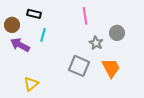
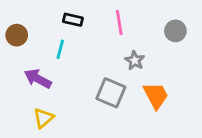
black rectangle: (34, 14) -> (73, 20), moved
gray circle: (117, 33) -> (175, 31), moved
purple arrow: (20, 45) -> (38, 79), moved

